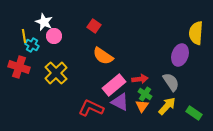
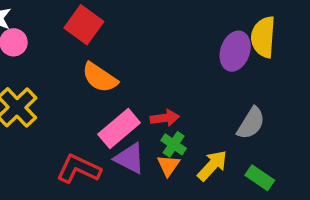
red square: (94, 26) -> (84, 25), size x1.5
purple ellipse: (180, 55) -> (235, 51), moved
gray semicircle: (171, 82) -> (251, 123), moved, turned 66

